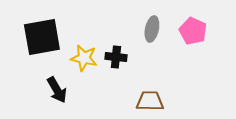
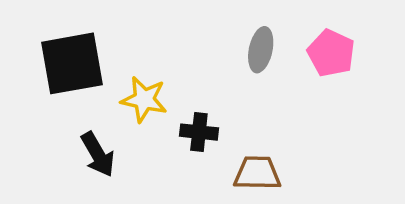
black cross: (116, 57) -> (199, 132), moved

